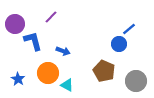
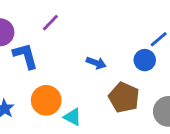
blue arrow: (63, 51) -> (96, 63), moved

